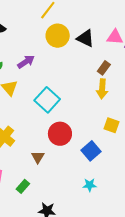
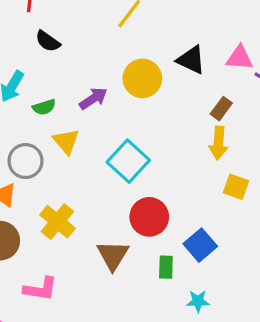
yellow circle: (58, 36) -> (142, 78), moved
yellow square: (111, 125) -> (236, 187), moved
brown triangle: (38, 157) -> (113, 255), size x1.5
green rectangle: (23, 186) -> (166, 267), moved, turned -40

